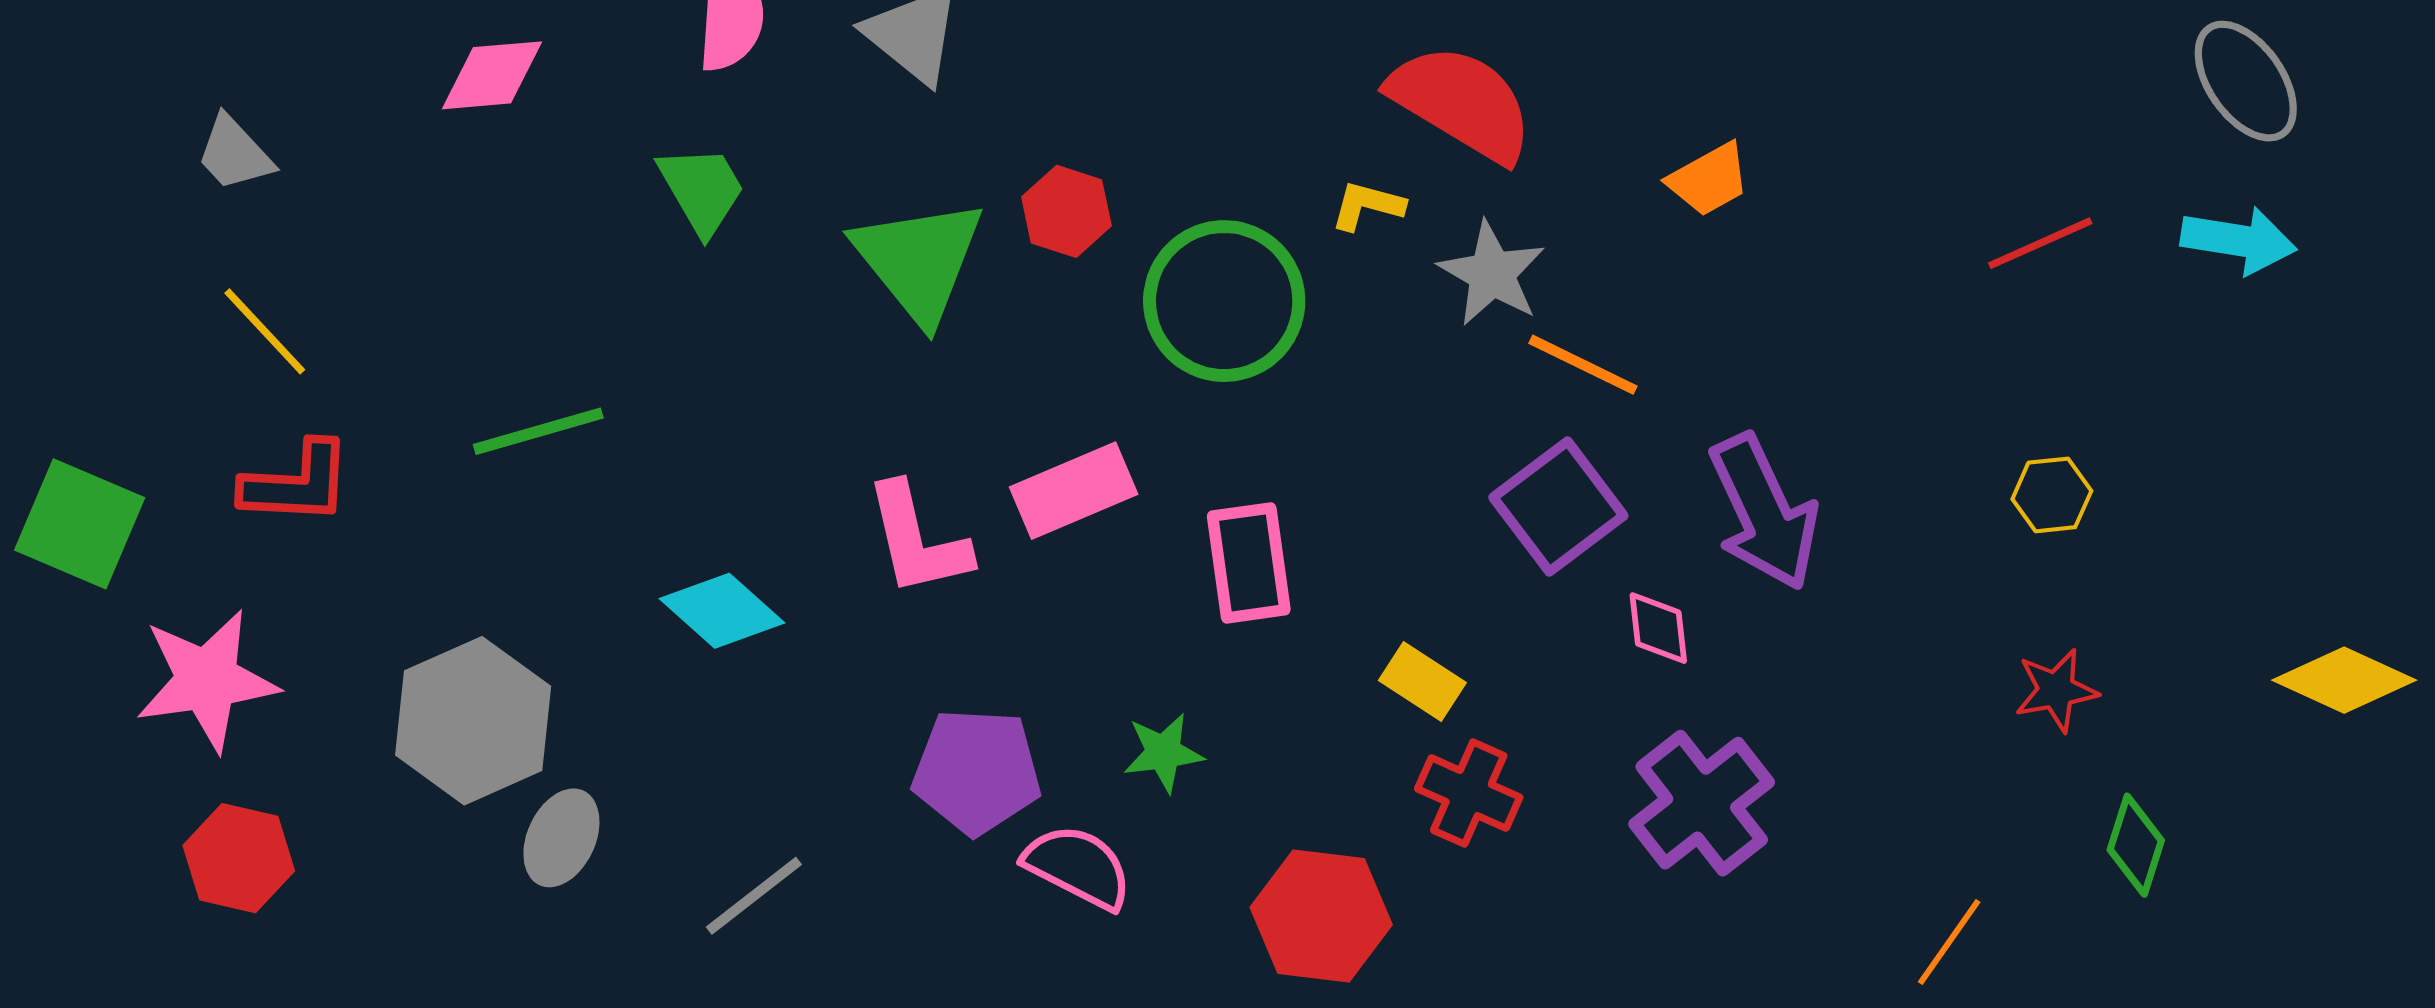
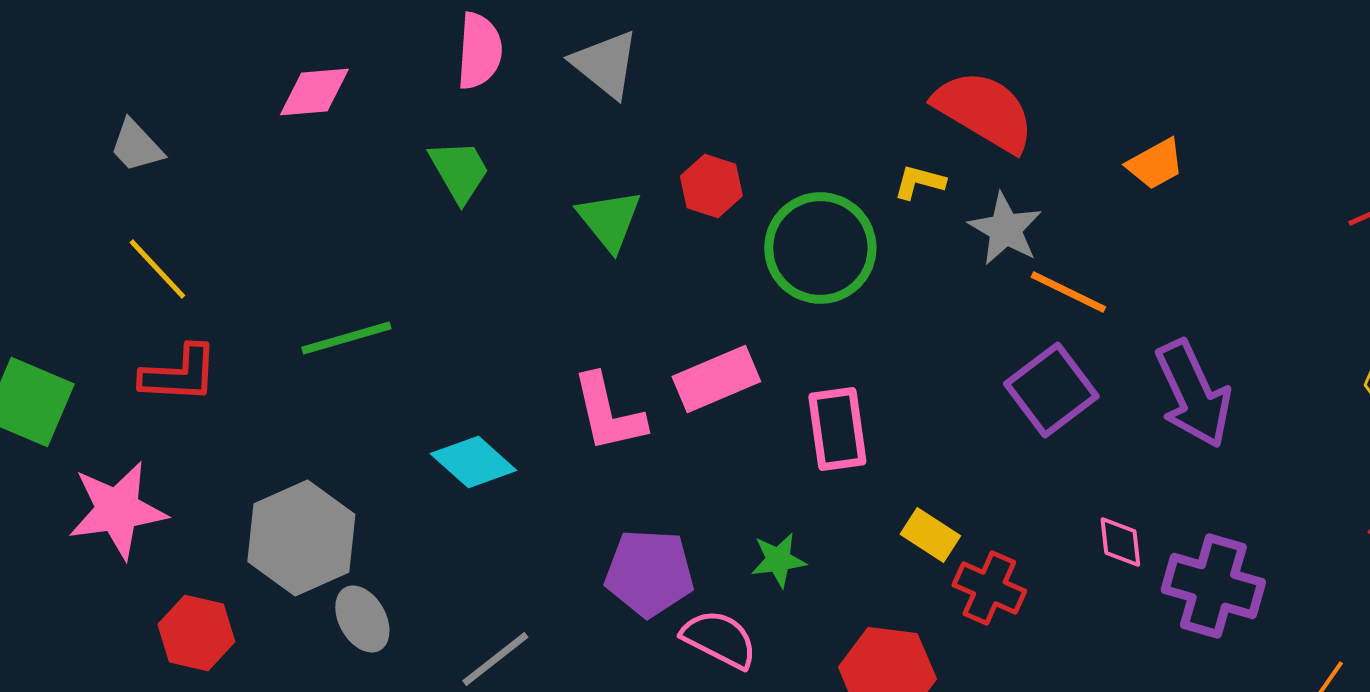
green triangle: (919, 261) -> (609, 220), size x0.7
pink diamond: (1658, 628) -> (1120, 542), moved
yellow rectangle: (1422, 682) -> (930, 535), moved
purple cross: (1702, 803) -> (1213, 586), moved, turned -36
gray ellipse: (561, 838) -> (362, 619), turned -54
red hexagon: (239, 858) -> (196, 633), moved

